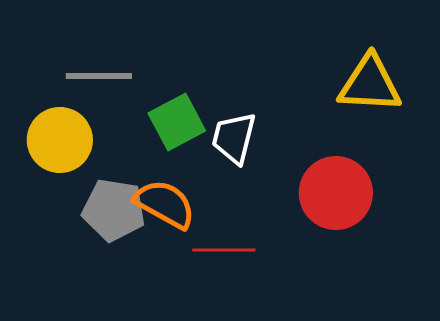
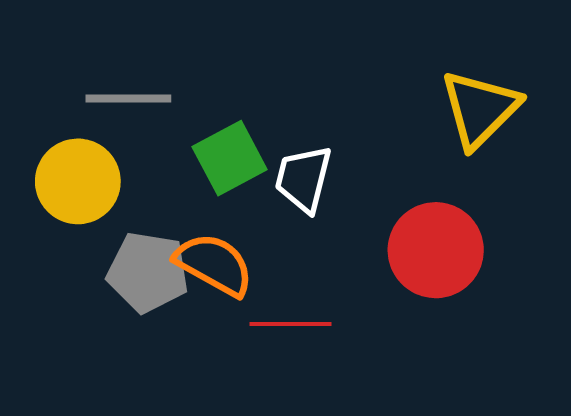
yellow triangle: (370, 84) -> (480, 109), turned -48

